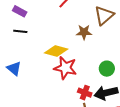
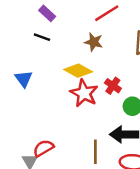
brown star: (84, 32) -> (94, 42), moved
red cross: (85, 93) -> (113, 86), moved

